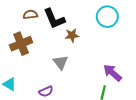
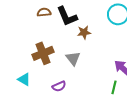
brown cross: (21, 44) -> (43, 53), moved

